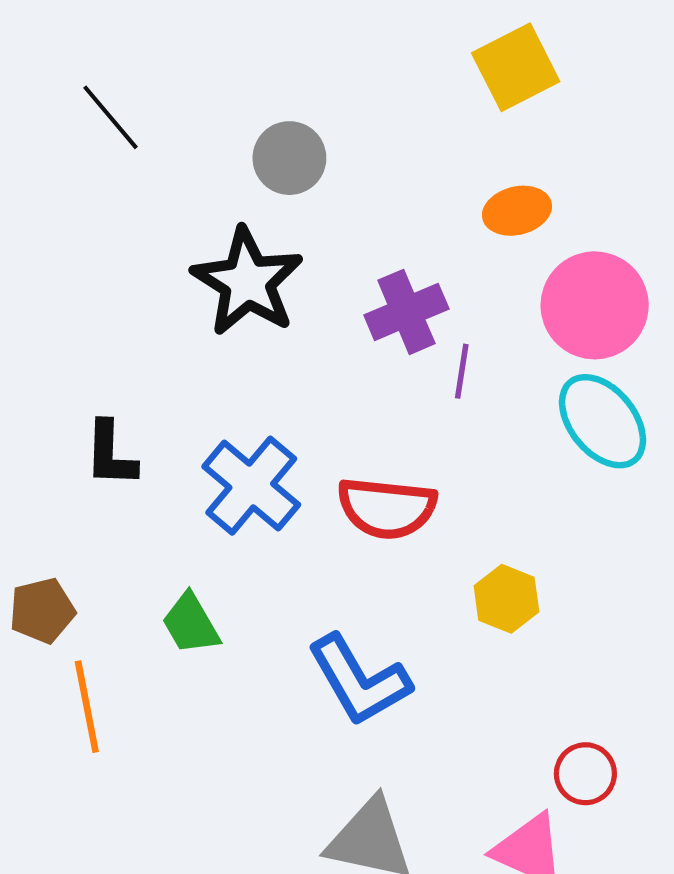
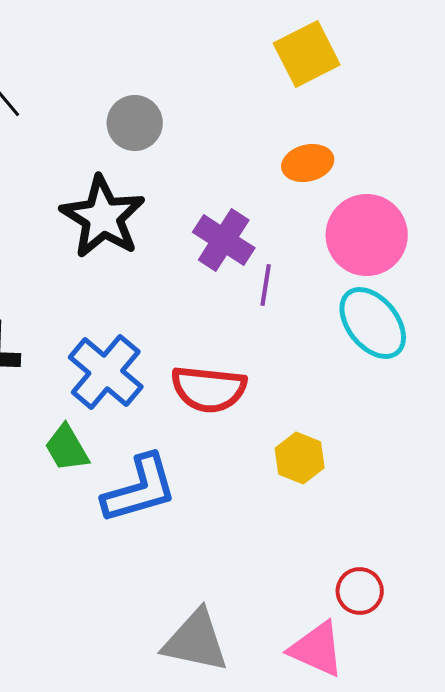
purple cross: (406, 312) -> (224, 240), turned -34
green trapezoid: (191, 624) -> (67, 448), moved
blue L-shape: (359, 680) -> (140, 489), moved, turned -76

